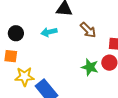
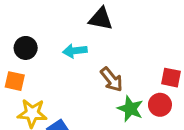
brown arrow: (88, 30) -> (112, 79), moved

